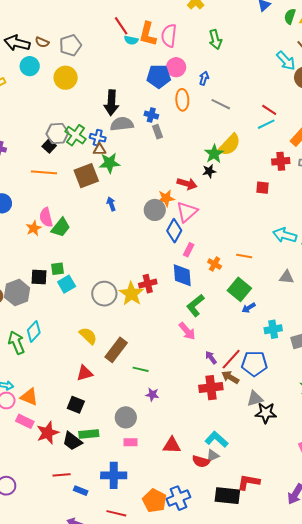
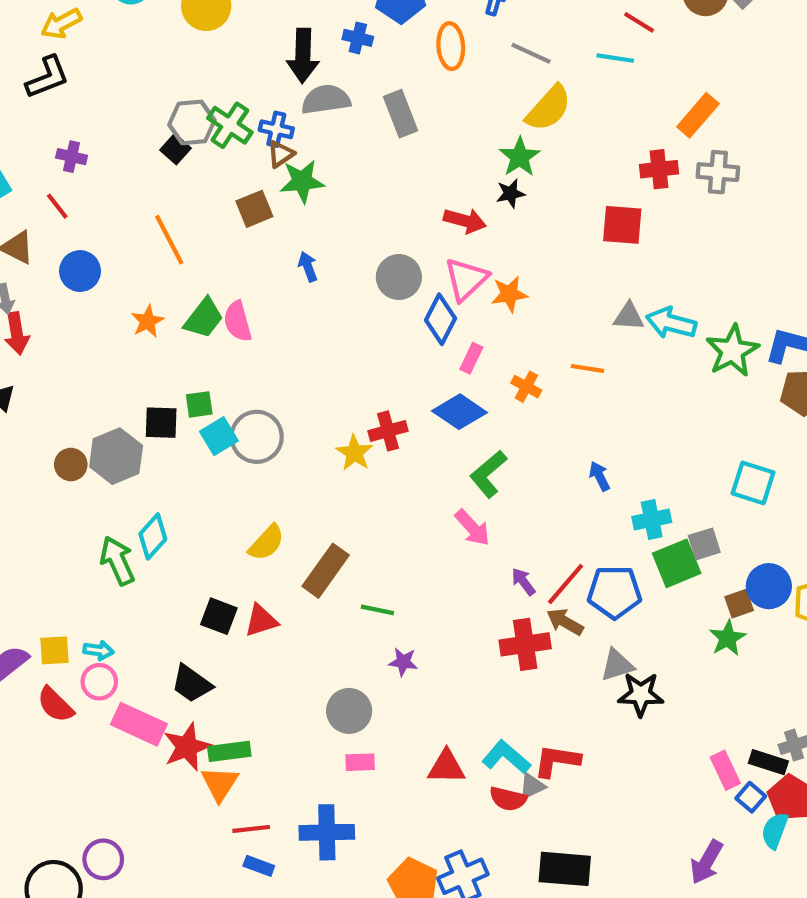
red line: (269, 110) -> (639, 22), moved
blue cross: (151, 115) -> (358, 38), moved
cyan line: (266, 124) -> (615, 58), moved, turned 36
gray rectangle: (157, 132) -> (400, 114), size x1.5
yellow semicircle: (229, 145) -> (549, 108), moved
brown triangle: (100, 150) -> (281, 154), turned -32
orange line: (44, 172) -> (169, 240), moved, turned 60
brown square: (86, 176) -> (254, 209), size x0.7
red square: (262, 188) -> (622, 225), size x1.5
orange star: (166, 198) -> (509, 294), moved
pink semicircle: (46, 217) -> (238, 321), moved
blue diamond: (182, 275) -> (460, 412), turned -50
gray triangle: (287, 277) -> (629, 316), moved
green square: (239, 289) -> (677, 563), moved, turned 30
gray circle: (104, 294) -> (257, 437), moved
yellow star: (131, 294) -> (354, 453), size x0.7
blue arrow: (249, 308) -> (600, 476), turned 96
yellow semicircle: (88, 336) -> (266, 543), turned 90
orange triangle: (29, 397) -> (220, 784), moved, turned 42
black square: (76, 405) -> (219, 616), moved
pink rectangle: (25, 421) -> (139, 724), size x1.4
green rectangle: (89, 434) -> (229, 751), moved
cyan L-shape: (217, 439) -> (506, 757), moved
black trapezoid: (72, 441) -> (192, 684), moved
red line: (62, 475) -> (251, 829), moved
red L-shape: (248, 482) -> (557, 761), moved

